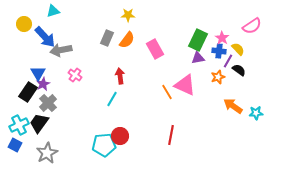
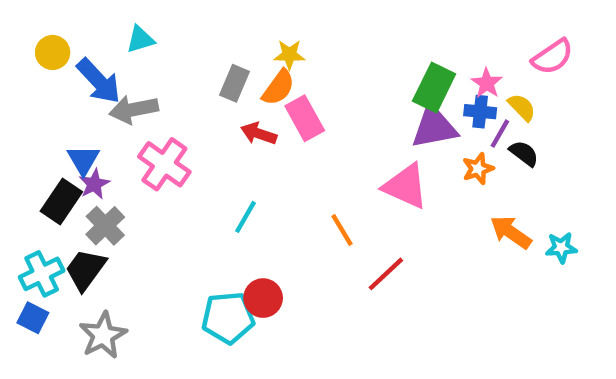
cyan triangle: (53, 11) -> (140, 39), moved
yellow star: (128, 15) -> (289, 55), moved
pink rectangle: (155, 49) -> (305, 118), moved
purple triangle: (198, 58) -> (434, 127), size x1.6
pink cross: (75, 75) -> (164, 164), size x1.6
red arrow: (120, 76) -> (259, 134), moved, turned -63
orange line: (167, 92) -> (342, 230), moved
red line: (171, 135) -> (386, 274), moved, turned 36

